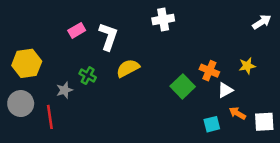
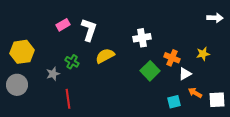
white cross: (163, 19) -> (142, 38), moved
white arrow: (262, 22) -> (215, 18), turned 35
red line: (50, 117) -> (68, 99), moved

